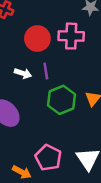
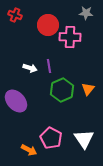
red circle: (37, 38) -> (48, 25), moved

